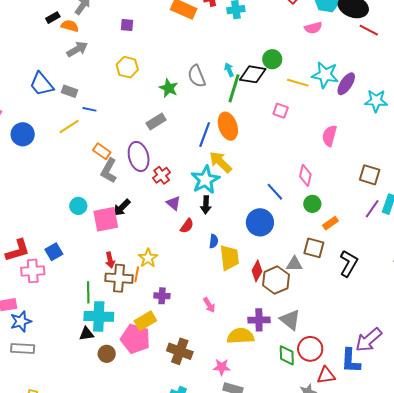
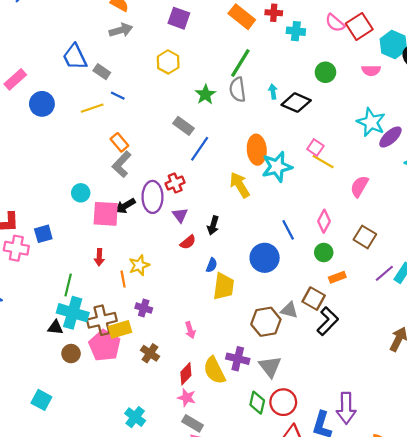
purple square: (127, 25) -> (179, 18), size x1.5
green circle: (272, 59) -> (325, 72), moved
yellow line: (298, 83) -> (323, 162), moved
green line: (234, 88) -> (240, 63), moved
gray rectangle: (156, 122) -> (184, 126), turned 54
blue line: (205, 135) -> (200, 149), moved
purple ellipse: (139, 156) -> (152, 197), moved
brown square: (370, 175) -> (365, 237), moved
cyan star: (205, 180) -> (277, 167), moved
black L-shape: (349, 263) -> (328, 321), moved
red diamond: (257, 271) -> (186, 374), moved
orange line: (137, 274) -> (123, 279), turned -35
brown cross: (119, 278) -> (102, 320), moved, turned -32
yellow semicircle: (241, 336) -> (214, 370), turned -128
purple arrow: (369, 340) -> (346, 408), turned -64
brown cross: (180, 351) -> (150, 353), moved, size x0.7

